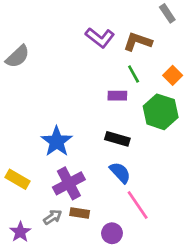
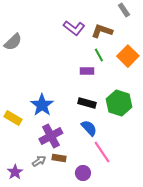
orange square: (173, 75) -> (128, 56), size x1.5
green hexagon: (161, 112) -> (119, 103), moved
yellow rectangle: (18, 179) -> (13, 118), moved

